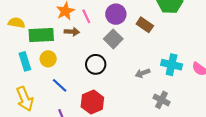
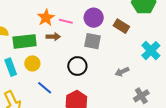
pink line: (86, 16) -> (66, 21), turned -48
gray square: (113, 39) -> (92, 41), turned -30
cyan cross: (172, 65) -> (151, 51), moved, turned 36
gray cross: (161, 100) -> (141, 96), turned 35

